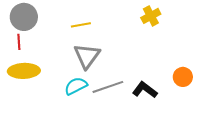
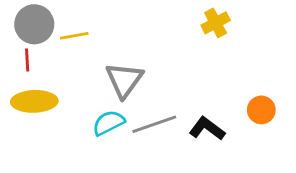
yellow line: (81, 25) -> (74, 36), moved

